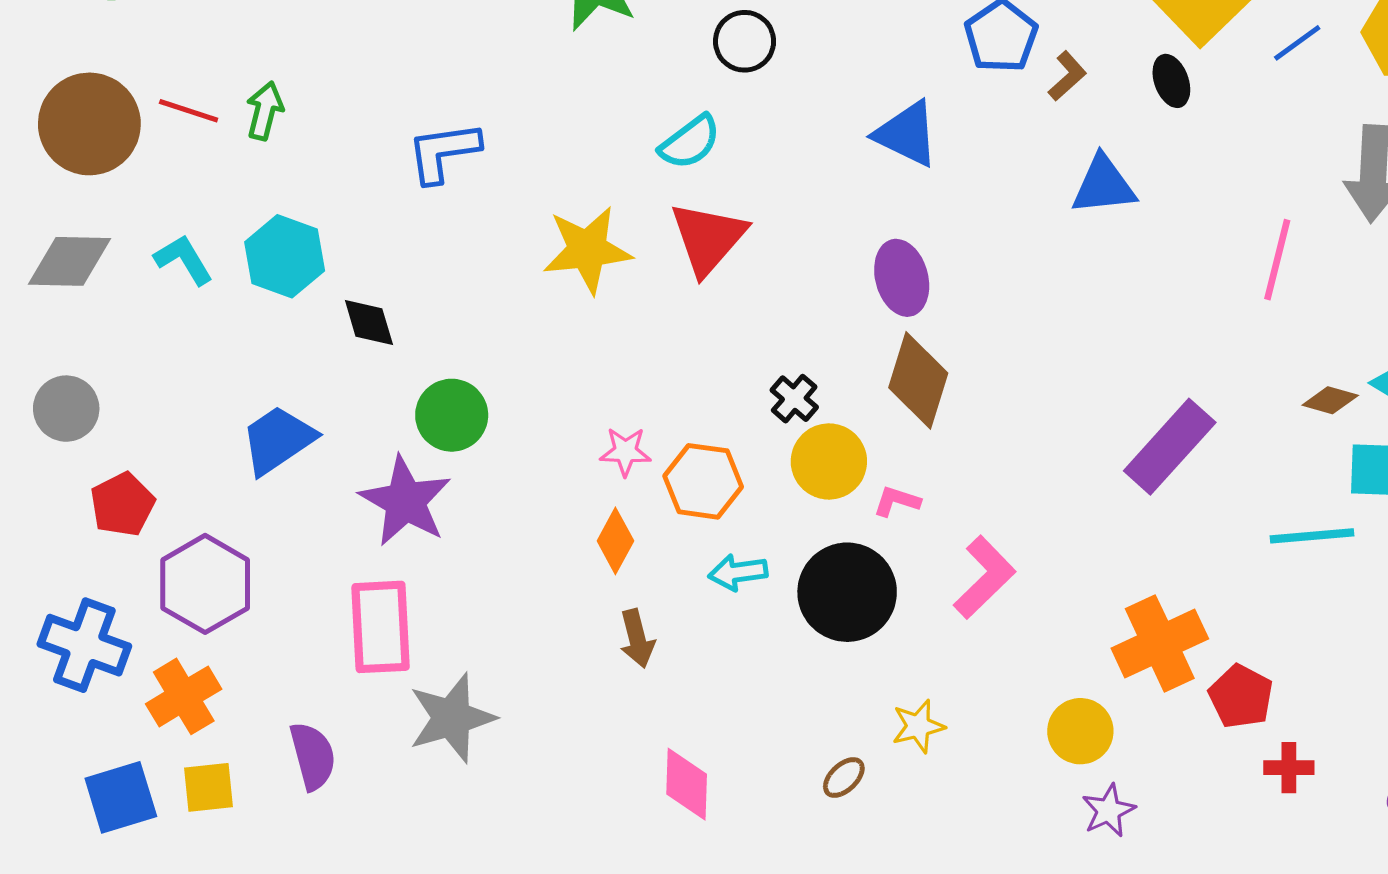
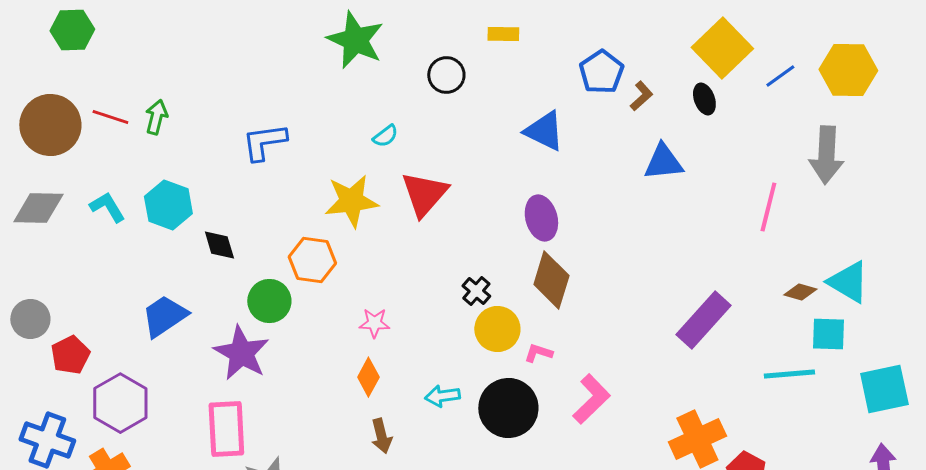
cyan semicircle: (690, 142) -> (385, 136), moved, size x0.7
gray circle: (66, 409) -> (30, 319), moved
orange hexagon: (703, 481) -> (312, 260), moved

